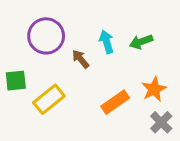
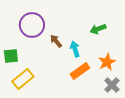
cyan arrow: (106, 42) -> (75, 49), moved
yellow rectangle: (49, 99) -> (23, 79), moved

